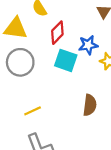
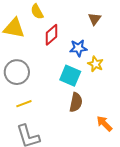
cyan square: (66, 60) -> (70, 76), moved
gray circle: (20, 62) -> (17, 72), moved

